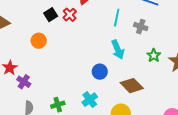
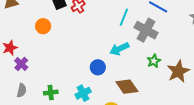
gray cross: (141, 27) -> (146, 30), size x1.6
cyan arrow: (118, 50) -> (119, 49), turned 78

